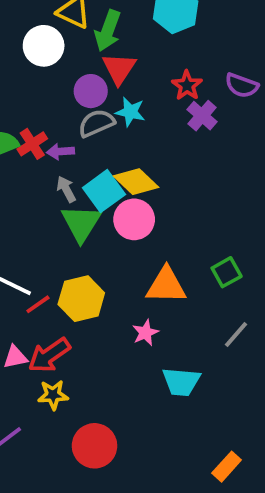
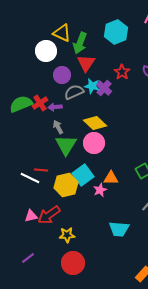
purple circle: (91, 91) -> (62, 75), moved
purple cross: (202, 116) -> (104, 88), moved
cyan square: (104, 191) -> (83, 175), moved
orange triangle: (166, 285) -> (111, 178), size x0.7
red line: (38, 304) -> (41, 170), moved, turned 40
pink star: (145, 333) -> (100, 190), moved
yellow star: (53, 395) -> (67, 235), moved

